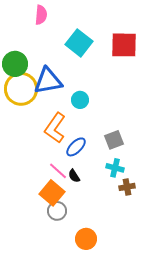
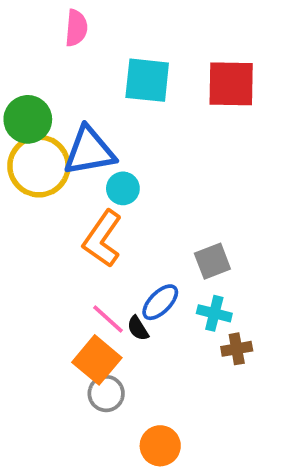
cyan square: (79, 43) -> (147, 80), turned -32
cyan circle: (80, 100) -> (123, 188), moved
blue ellipse: (76, 147) -> (160, 302), moved

